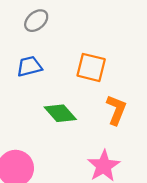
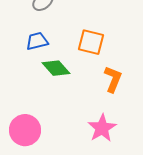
green diamond: (60, 113) -> (56, 68), moved

